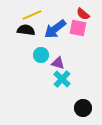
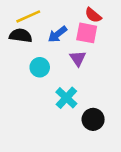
blue arrow: (55, 29) -> (57, 34), size x0.7
purple triangle: (58, 63) -> (78, 58), moved, turned 40
black circle: (83, 108) -> (93, 119), moved

